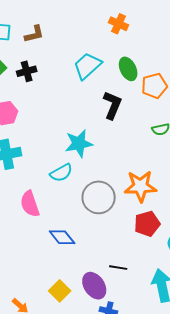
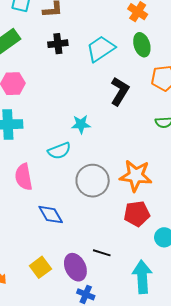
green ellipse: (128, 69) -> (142, 45), moved
black cross: (27, 71) -> (58, 44), moved
cyan star: (79, 143) -> (81, 124), size x0.7

